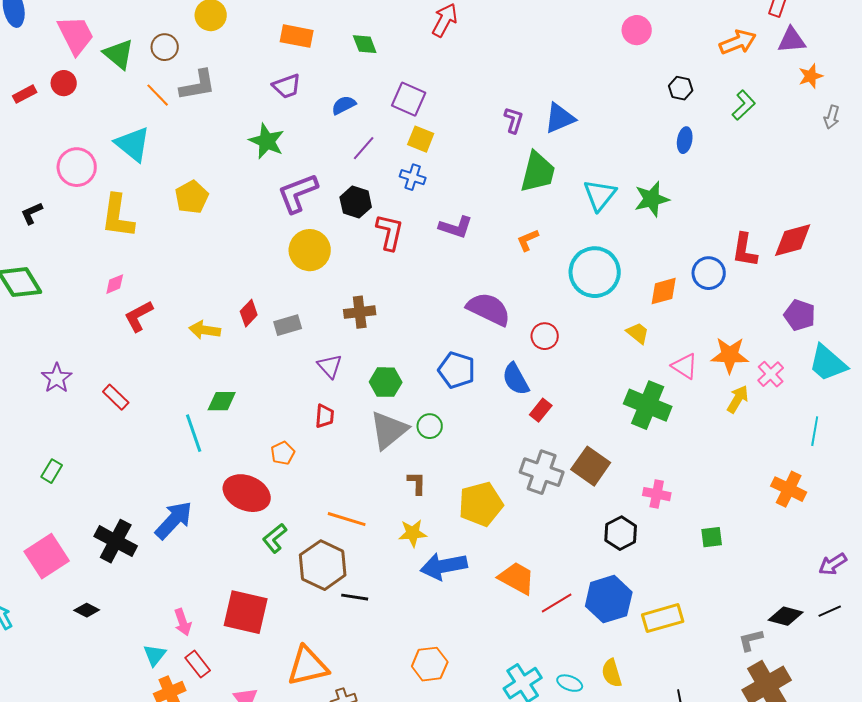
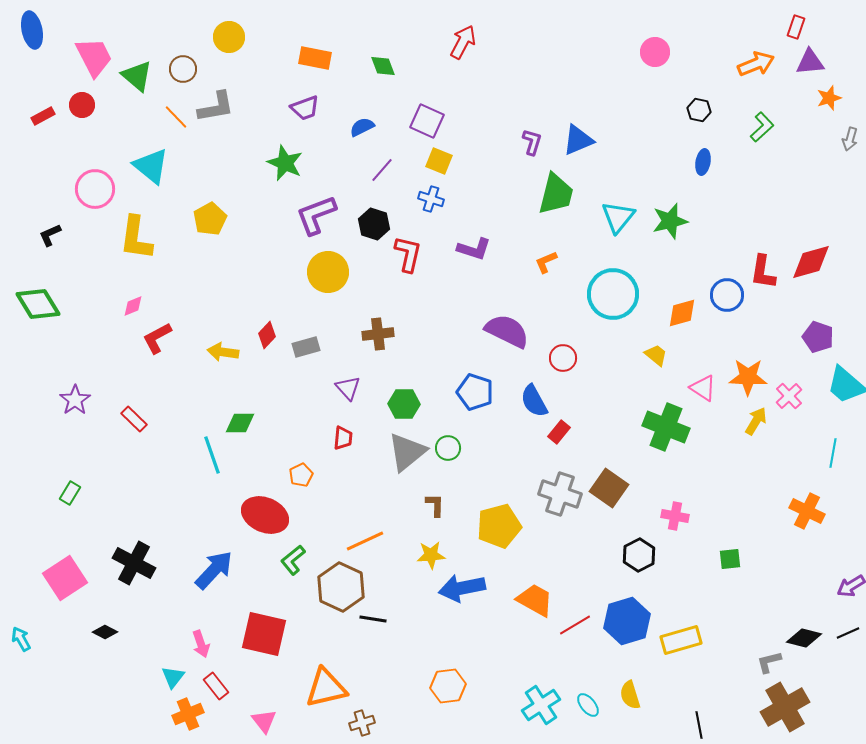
orange line: (347, 519) -> (365, 541), turned -42
blue arrow: (174, 520) -> (214, 570), moved
cyan ellipse: (570, 683) -> (588, 705), turned 30

